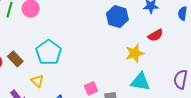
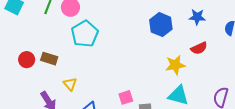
cyan pentagon: (49, 52) -> (85, 34), moved
brown rectangle: (15, 59) -> (49, 59), turned -35

